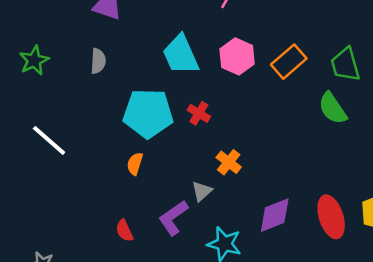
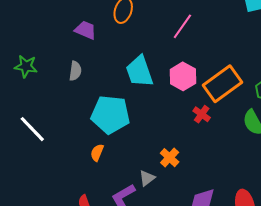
green star: (34, 60) -> (26, 66), turned 30
orange rectangle: (289, 62) -> (223, 84), size x1.4
red cross: (199, 113) -> (202, 114), moved

